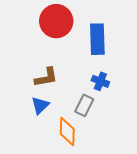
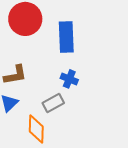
gray rectangle: (84, 105) -> (53, 103), turned 35

